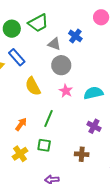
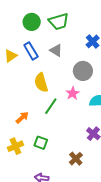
gray triangle: (54, 44) -> (56, 50), moved
gray circle: (61, 65) -> (83, 71), moved
green line: (48, 118) -> (51, 106), moved
brown cross: (82, 154) -> (76, 159), turned 32

